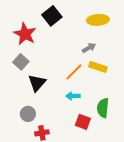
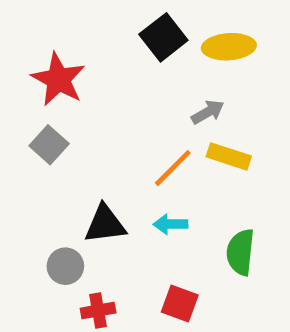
black square: (52, 16) -> (163, 37), moved
black triangle: (37, 83) -> (105, 224), moved, turned 42
red square: (83, 122) -> (180, 304), moved

